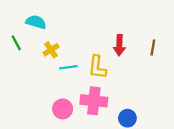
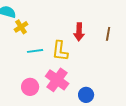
yellow cross: (51, 50) -> (21, 27), moved
pink cross: (94, 101) -> (57, 80), turned 30

